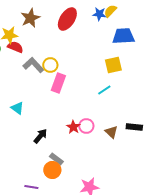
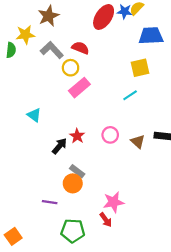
red ellipse: (67, 19) -> (104, 17), moved
red semicircle: (15, 47) -> (80, 48), moved
gray L-shape: (33, 65) -> (52, 50), moved
pink rectangle: (58, 83) -> (79, 88), turned 30
red star: (73, 127) -> (77, 136), moved

